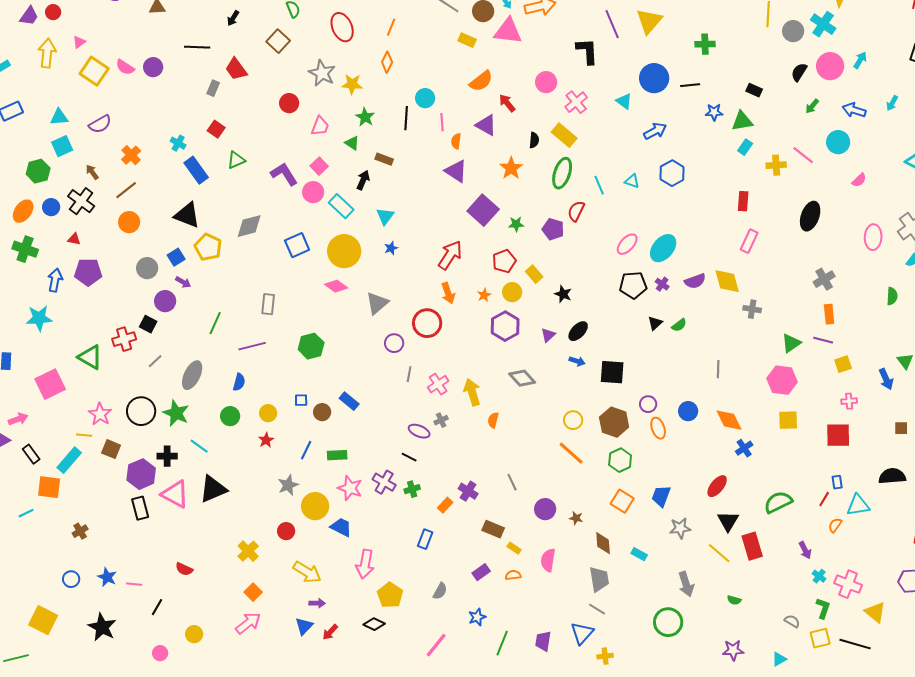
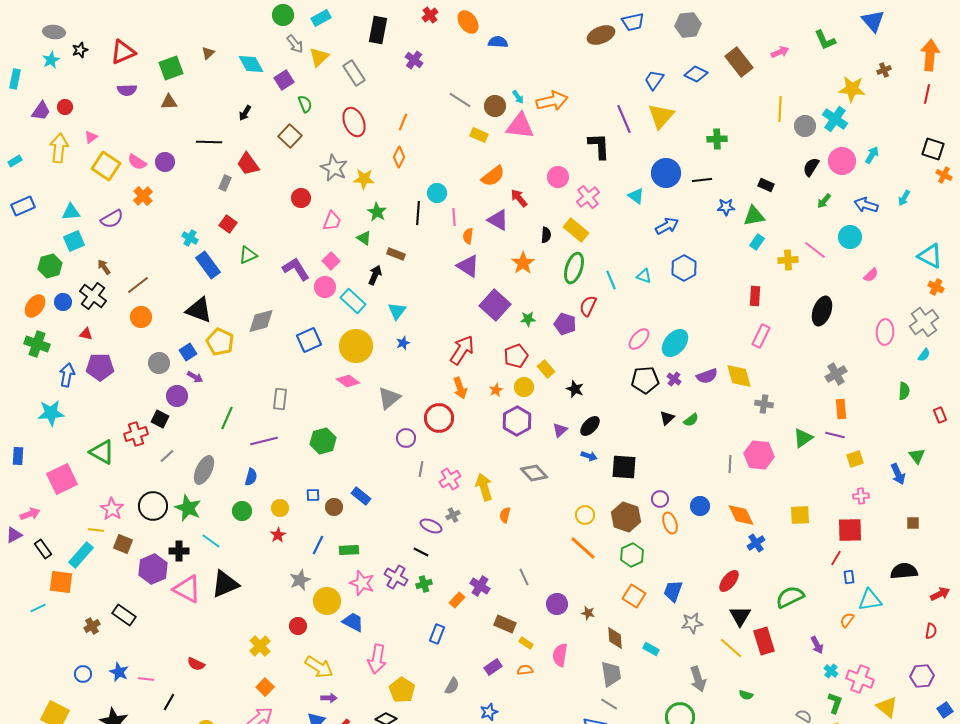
orange cross: (131, 155) -> (143, 196), moved
pink hexagon: (782, 380) -> (759, 455), moved
red line: (824, 499) -> (836, 558), moved
black rectangle: (140, 508) -> (124, 615), moved, turned -40

